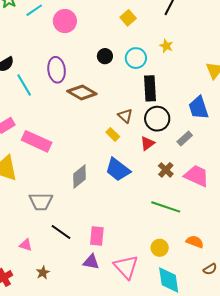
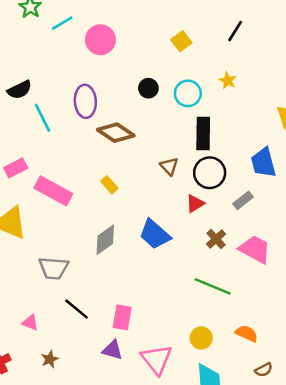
yellow rectangle: (113, 134) -> (109, 185), moved

